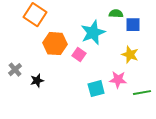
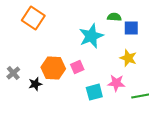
orange hexagon: (55, 44) -> (53, 68), moved
pink square: (79, 55) -> (77, 67), moved, turned 32

